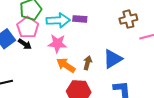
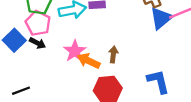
pink star: (57, 43) -> (75, 51), moved, turned -30
blue triangle: (113, 59) -> (161, 18), moved

